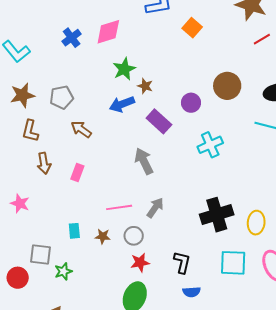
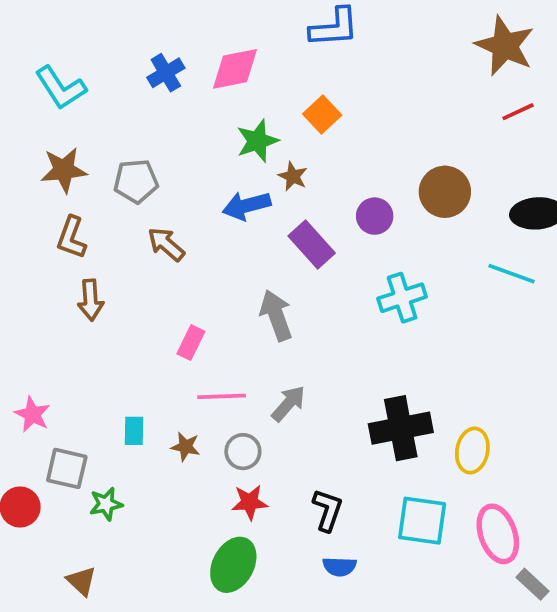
orange square: (192, 28) -> (322, 114), moved
pink rectangle: (77, 173) -> (191, 343), moved
pink star: (20, 203) -> (32, 414), moved

